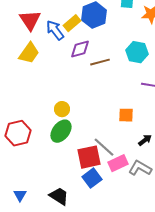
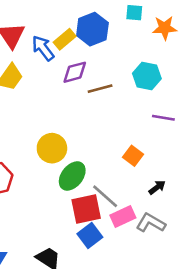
yellow circle: (62, 109) -> (52, 148), size x1.5
orange square: (126, 115) -> (133, 156), turned 35
green ellipse: (61, 131) -> (72, 176), moved

